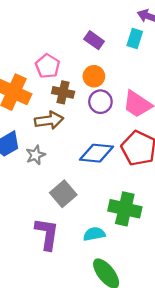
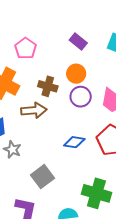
pink pentagon: (48, 66) -> (26, 48), moved
blue diamond: (97, 153) -> (74, 142), size x0.7
gray star: (35, 155) -> (12, 149), moved, turned -30

